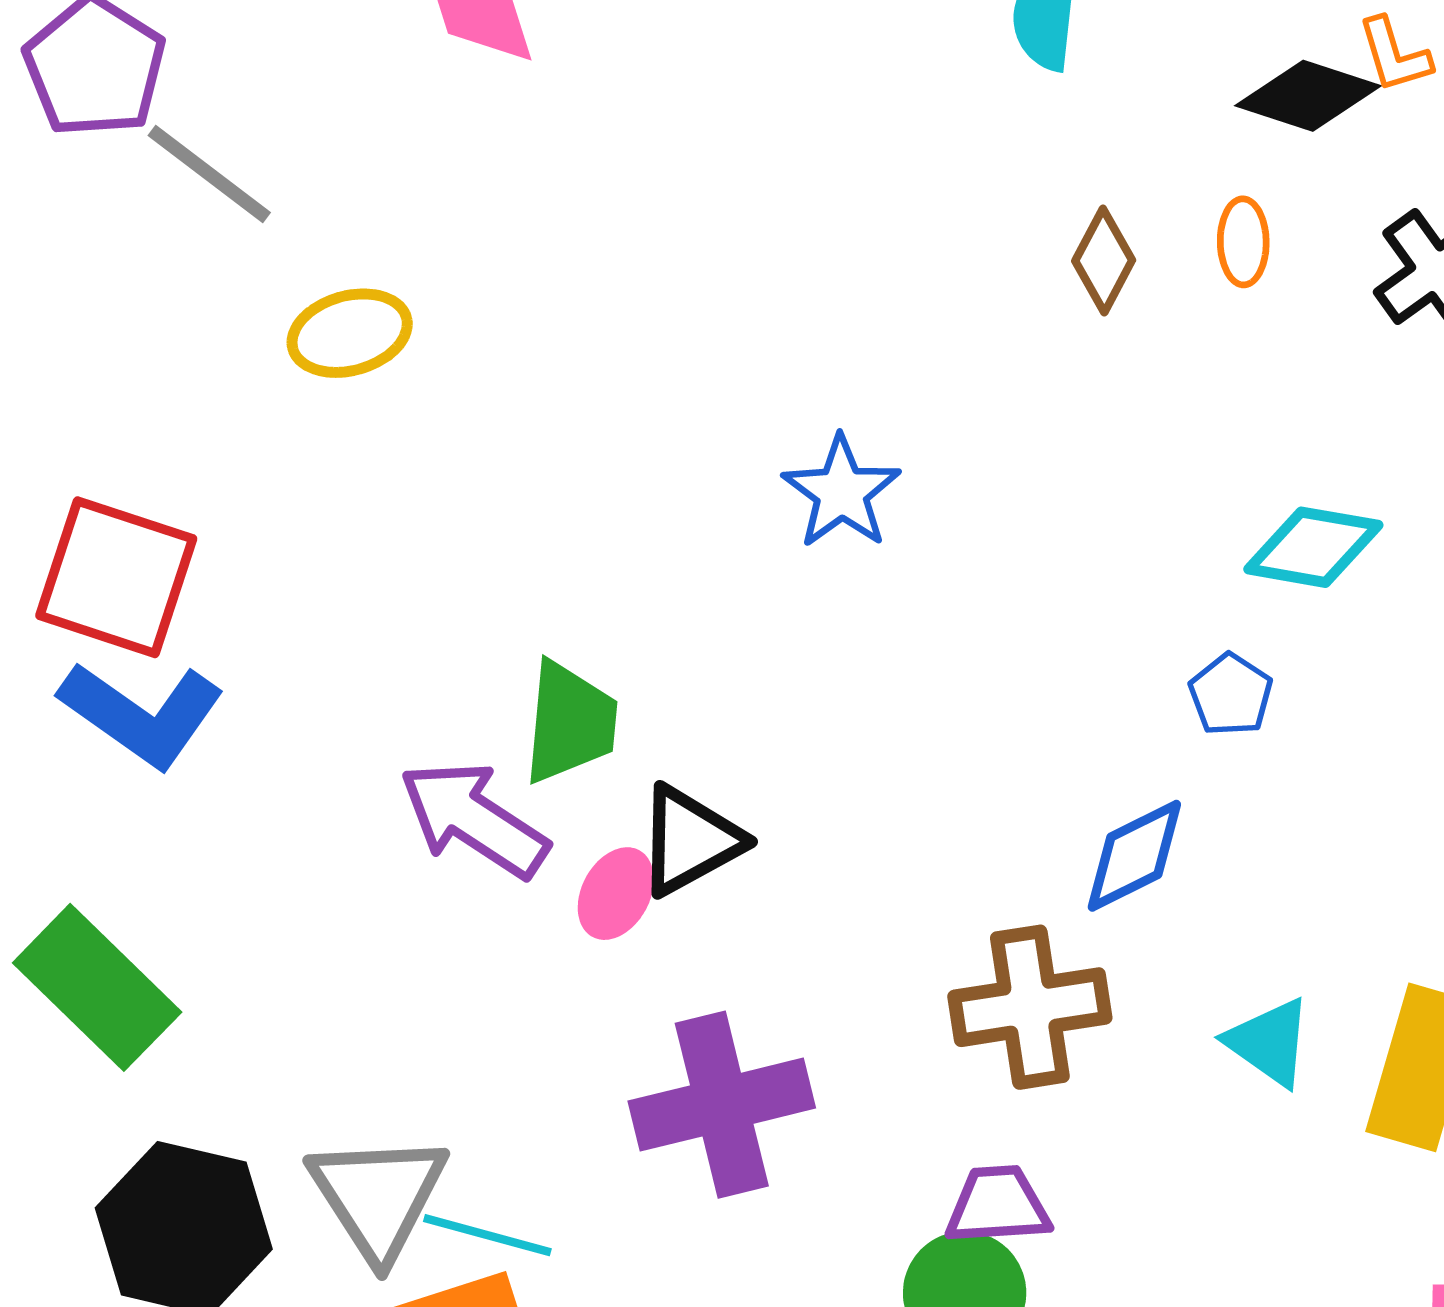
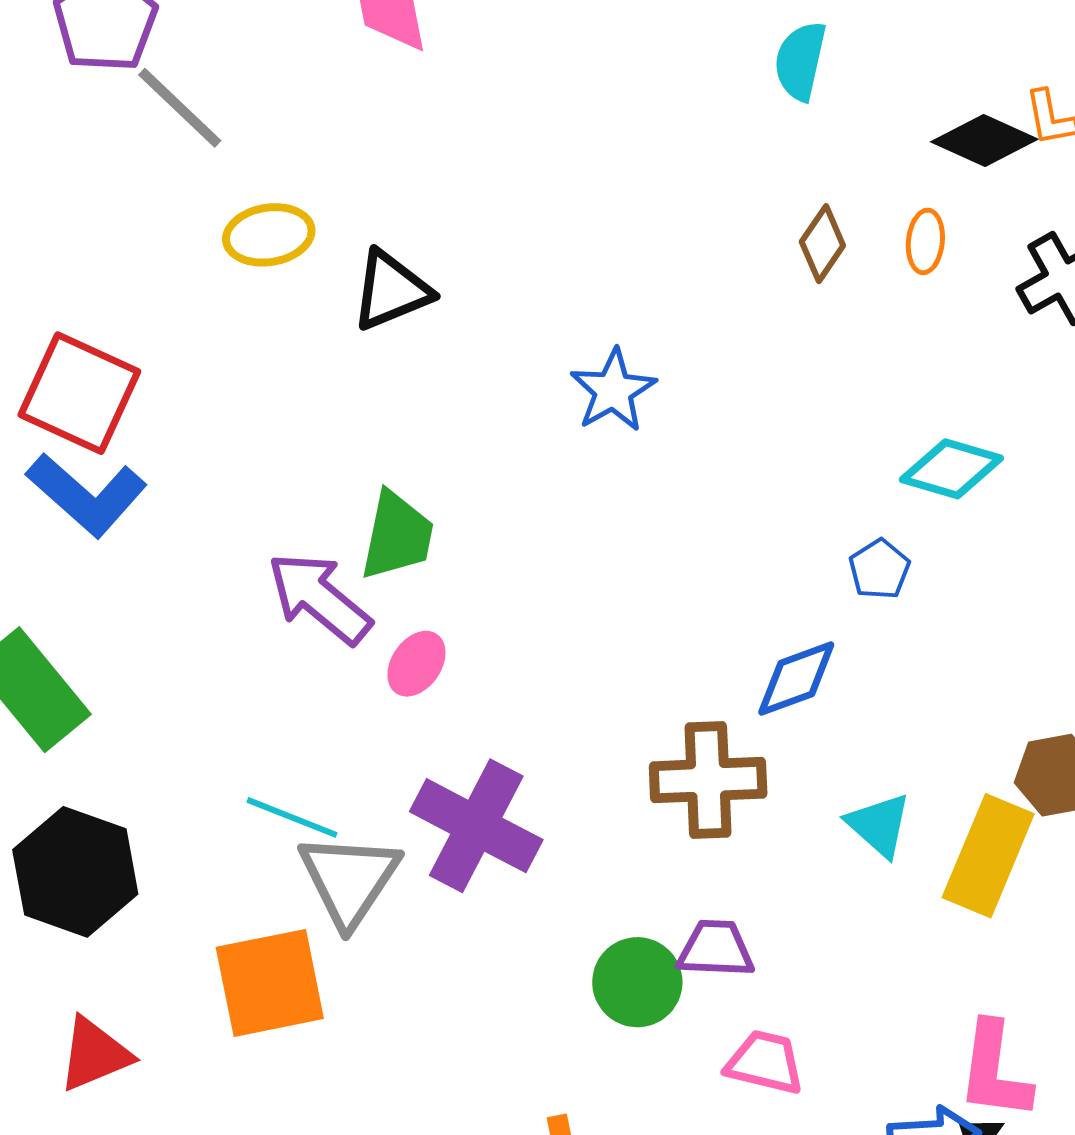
black triangle: (690, 840) -> (391, 290), moved
purple cross: (722, 1105) -> (476, 826), turned 35
gray triangle: (378, 1196) -> (349, 879), moved
purple trapezoid: (998, 1205) -> (716, 949), moved
cyan line: (487, 1235) -> (292, 817), moved

